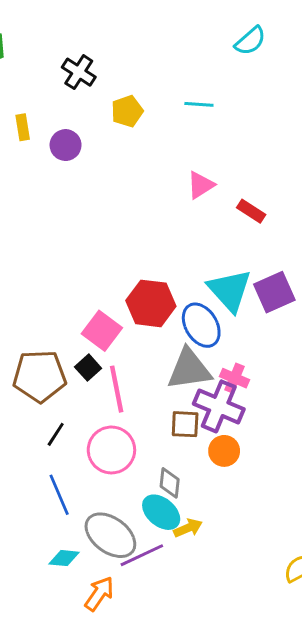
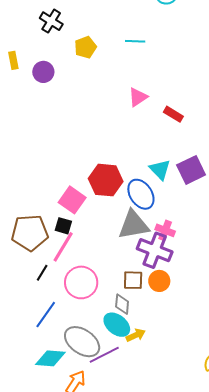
cyan triangle: (230, 290) -> (160, 170), size x0.7
black square: (88, 368) -> (63, 226), turned -30
pink line: (117, 389) -> (63, 247), moved, turned 44
brown square: (185, 424) -> (133, 280), moved
blue line: (59, 495) -> (46, 315), turned 60
cyan diamond: (64, 558) -> (50, 358), size x1.4

